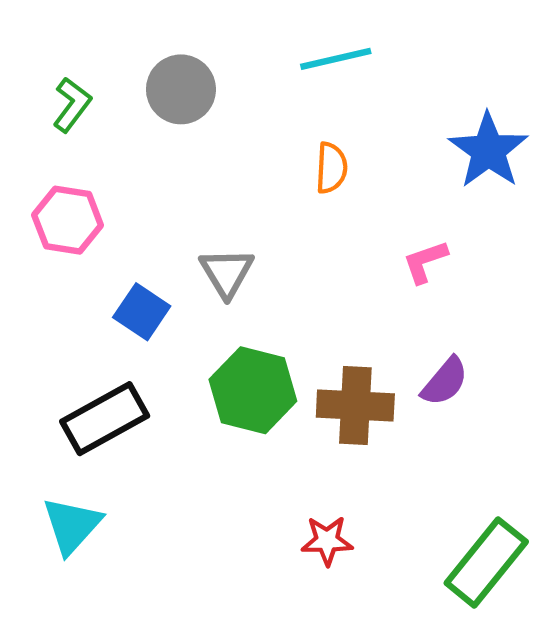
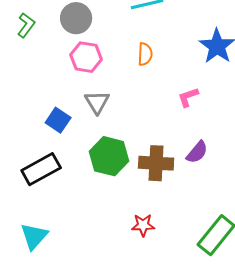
pink hexagon: (68, 220) -> (86, 57), moved
cyan triangle: (72, 525) -> (34, 236), moved

